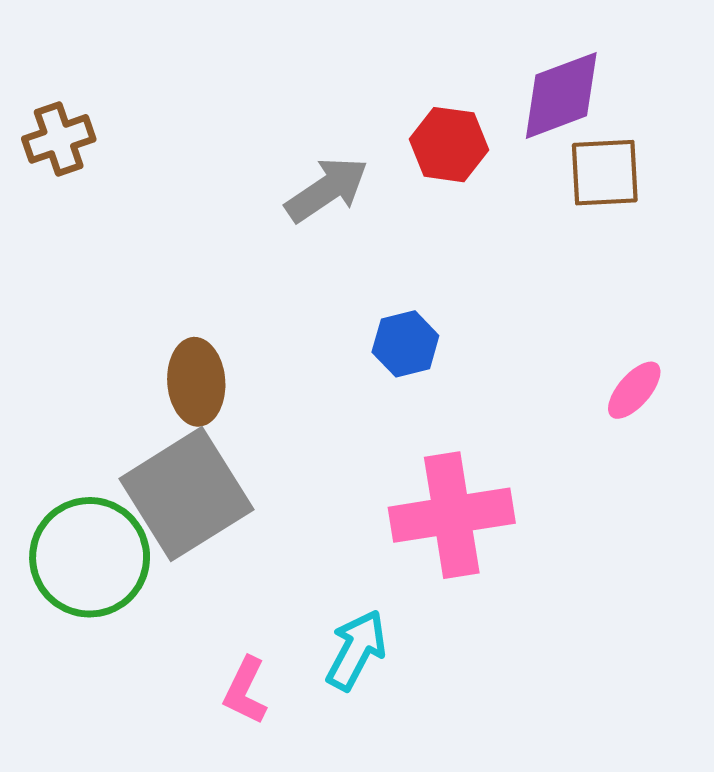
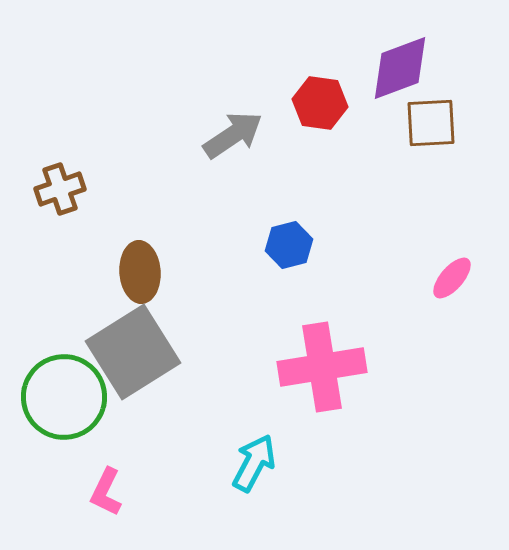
brown cross: (59, 139) -> (60, 189), moved
pink L-shape: (245, 691) -> (106, 492), moved

